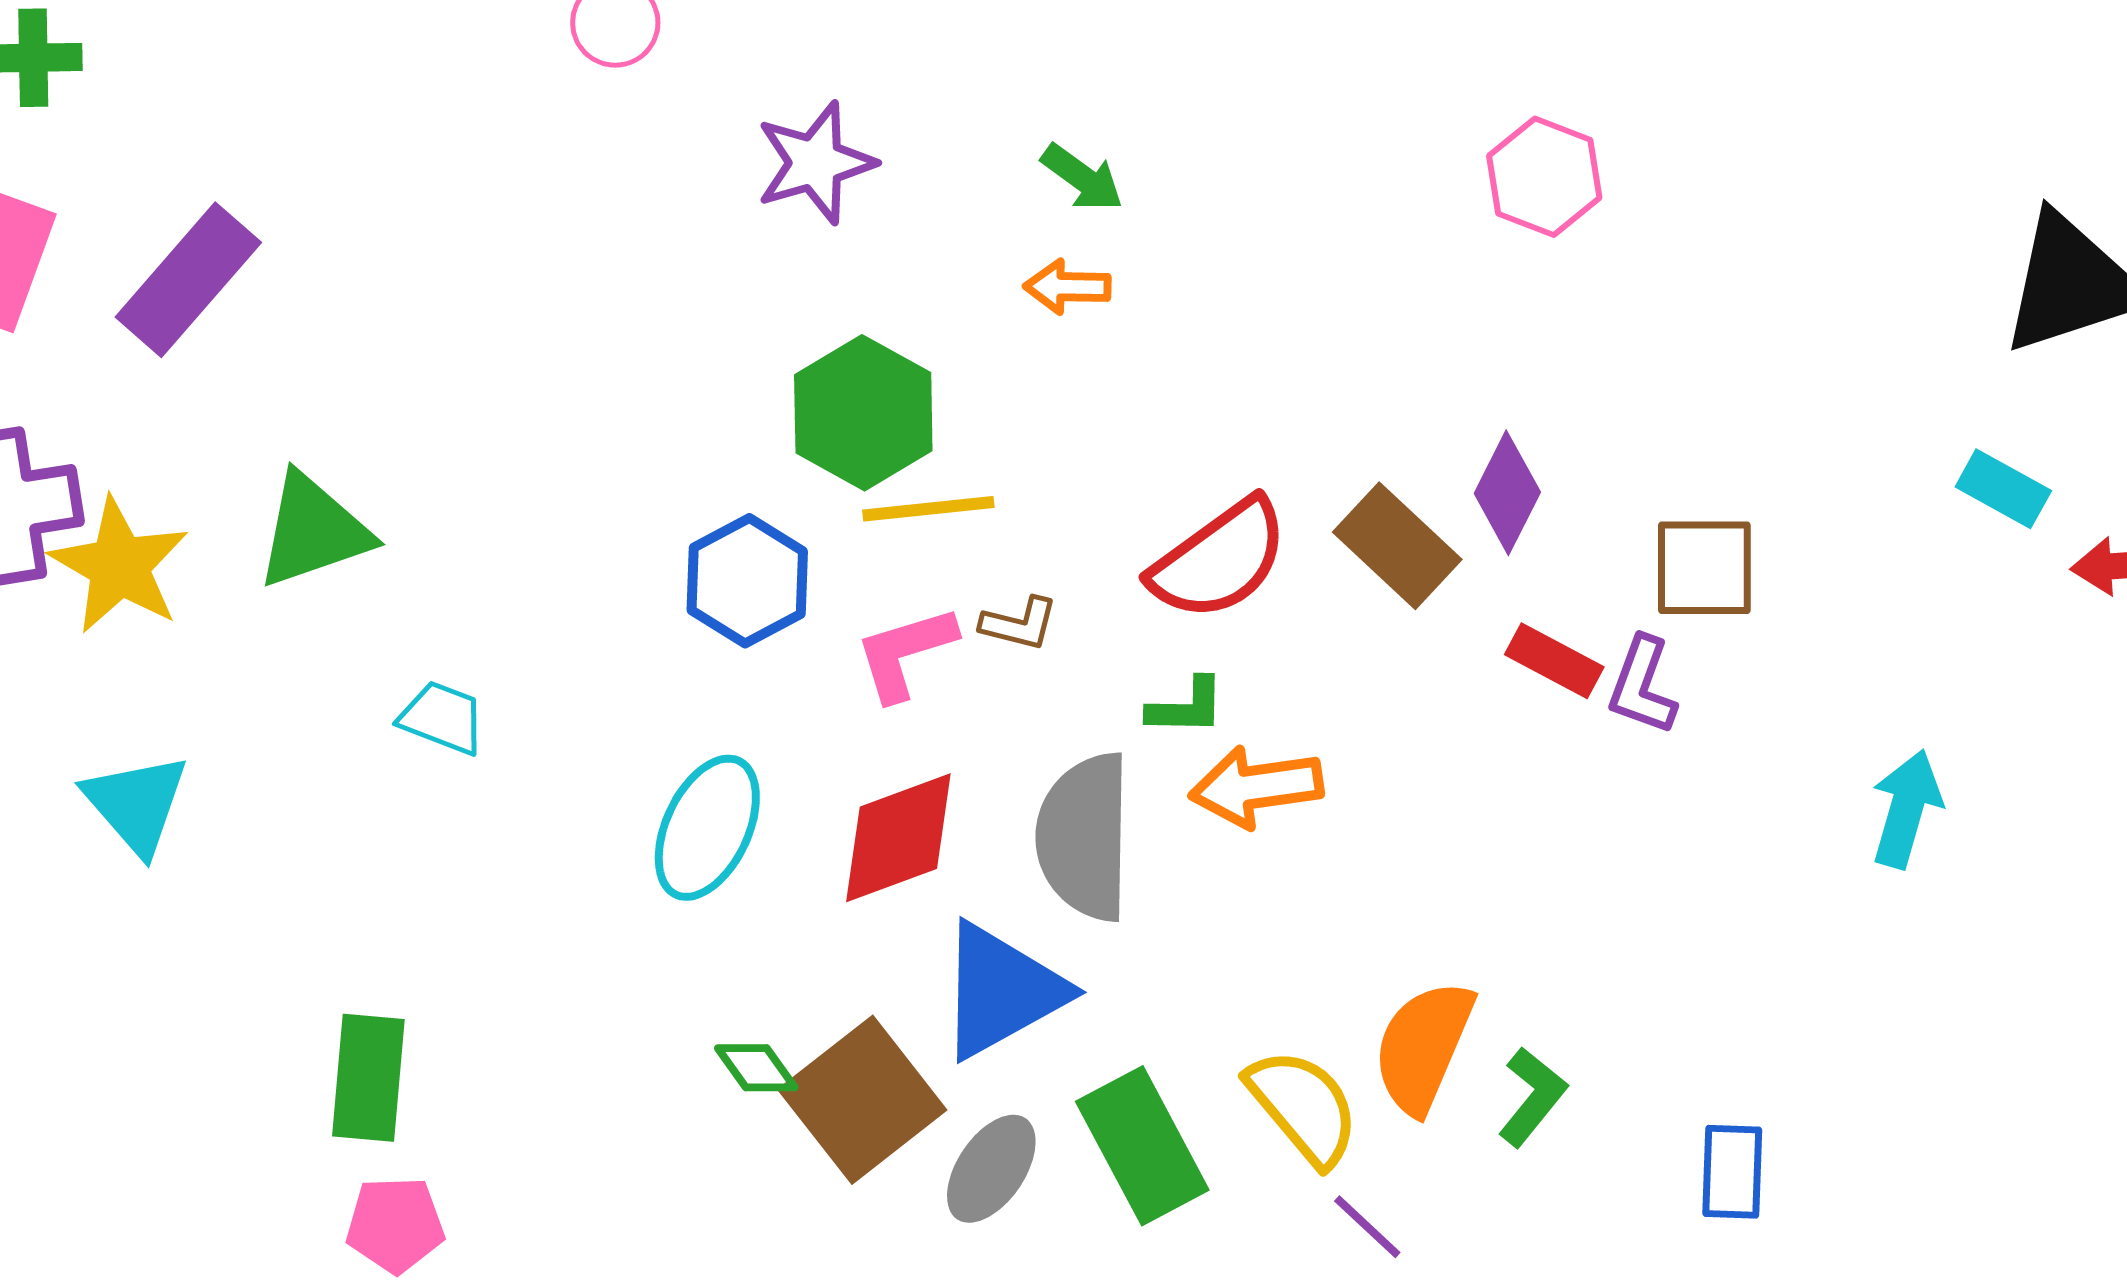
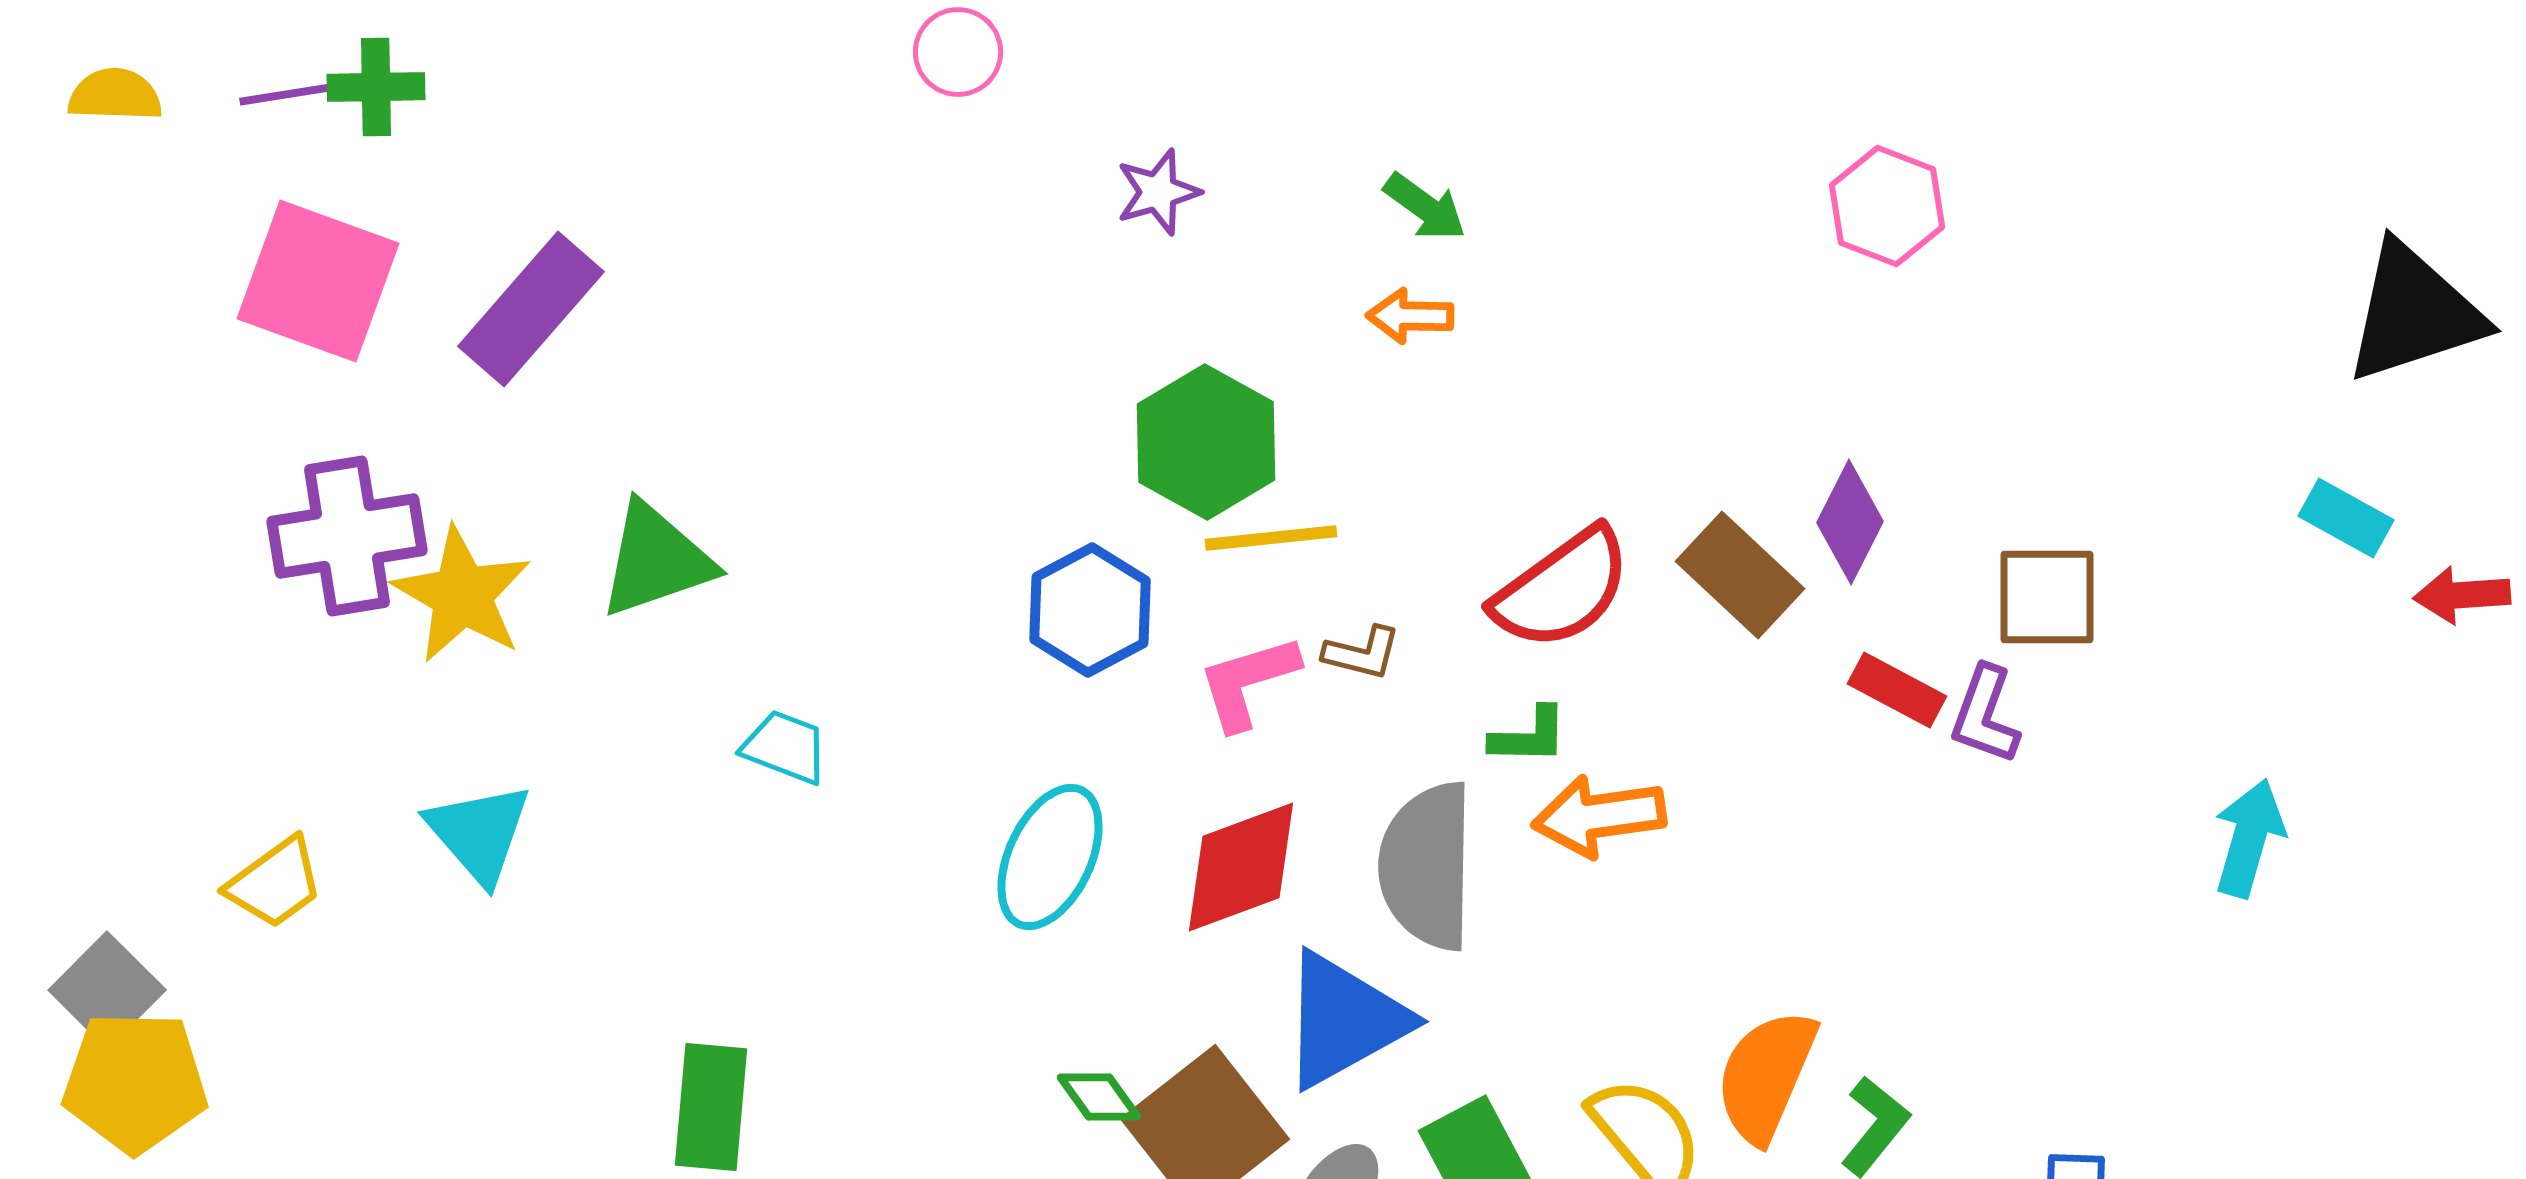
purple star: (815, 163) -> (1158, 192), size x0.7

